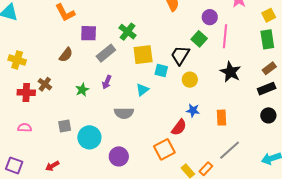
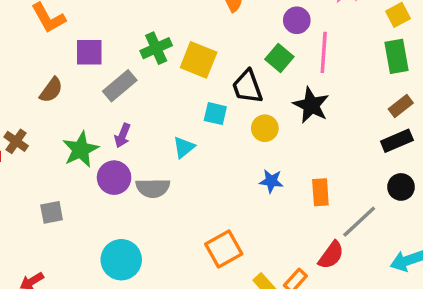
green cross: (128, 32) -> (156, 48), turned 30
yellow square: (143, 55) -> (199, 60), moved, turned 30
black trapezoid: (180, 55) -> (247, 87), turned -50
black star: (230, 72) -> (311, 105), moved
green star: (82, 90) -> (81, 150), size x1.5
red semicircle: (179, 127) -> (331, 255), moved
cyan circle: (89, 137) -> (121, 260), moved
gray line: (230, 150) -> (359, 222), moved
purple circle: (119, 156) -> (114, 178), moved

